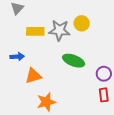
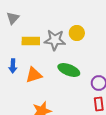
blue arrow: (17, 57) -> (13, 66), turned 96
orange triangle: (33, 76) -> (34, 75), moved

